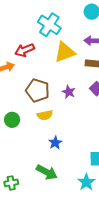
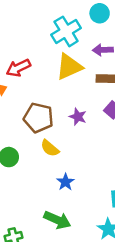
cyan cross: (49, 25) -> (66, 31), moved, turned 30
yellow semicircle: (45, 115) -> (50, 148), turned 56

